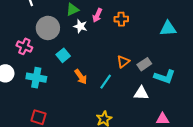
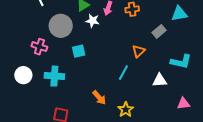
cyan square: (63, 55) -> (79, 51), turned 32
gray rectangle: (144, 64) -> (159, 31), moved
orange arrow: (81, 77) -> (99, 98), moved

